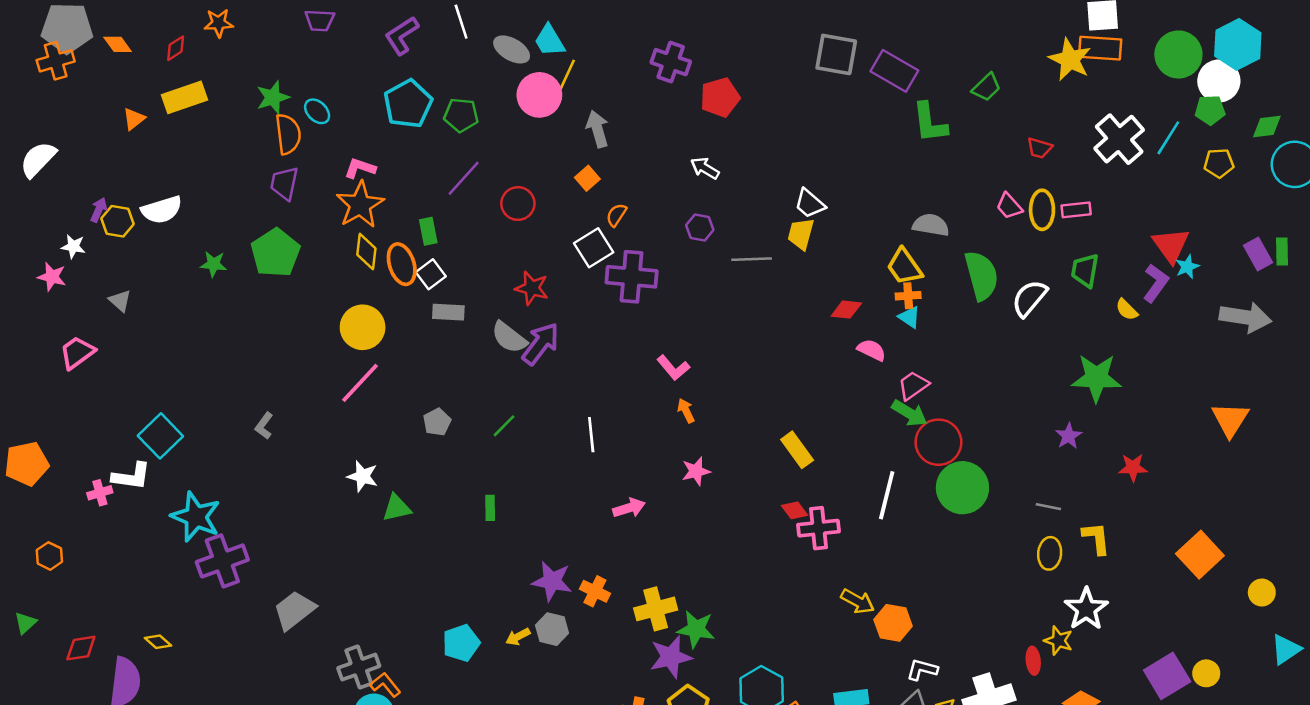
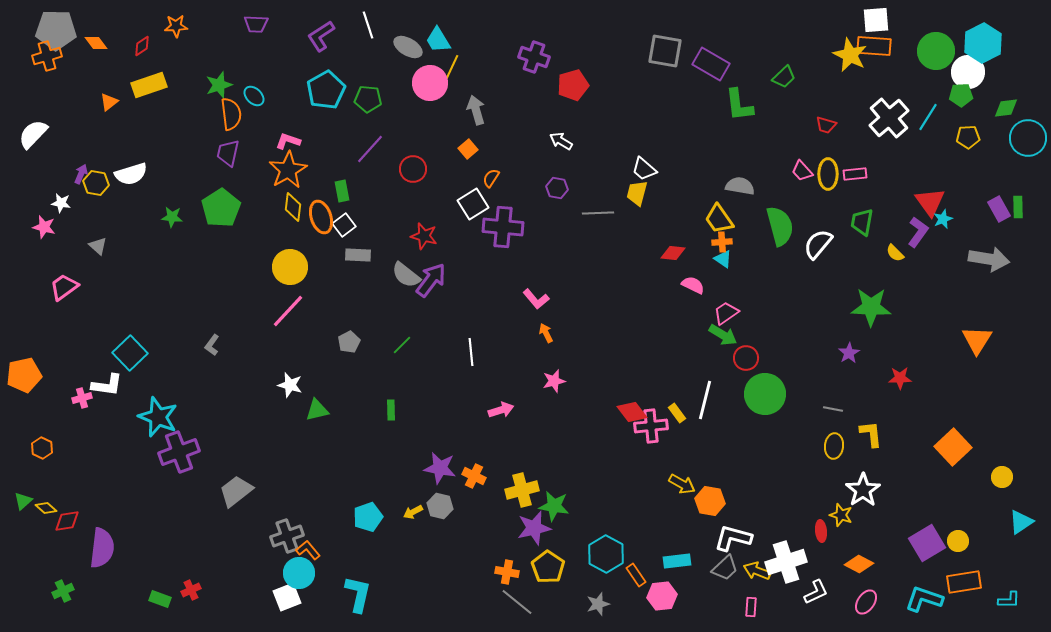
red circle: (938, 442) -> (746, 358), size x0.7
yellow rectangle: (797, 450) -> (677, 413), moved, size x0.7
red diamond: (794, 510) -> (632, 412), size x1.4
yellow diamond: (158, 642) -> (46, 508), moved
white L-shape: (922, 670) -> (733, 538), size x1.5

